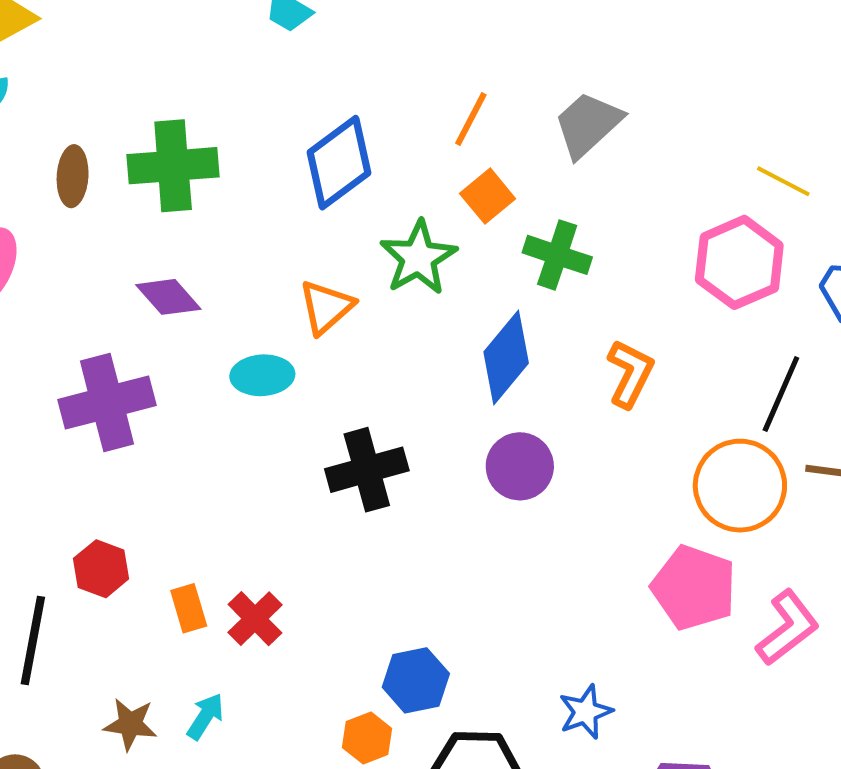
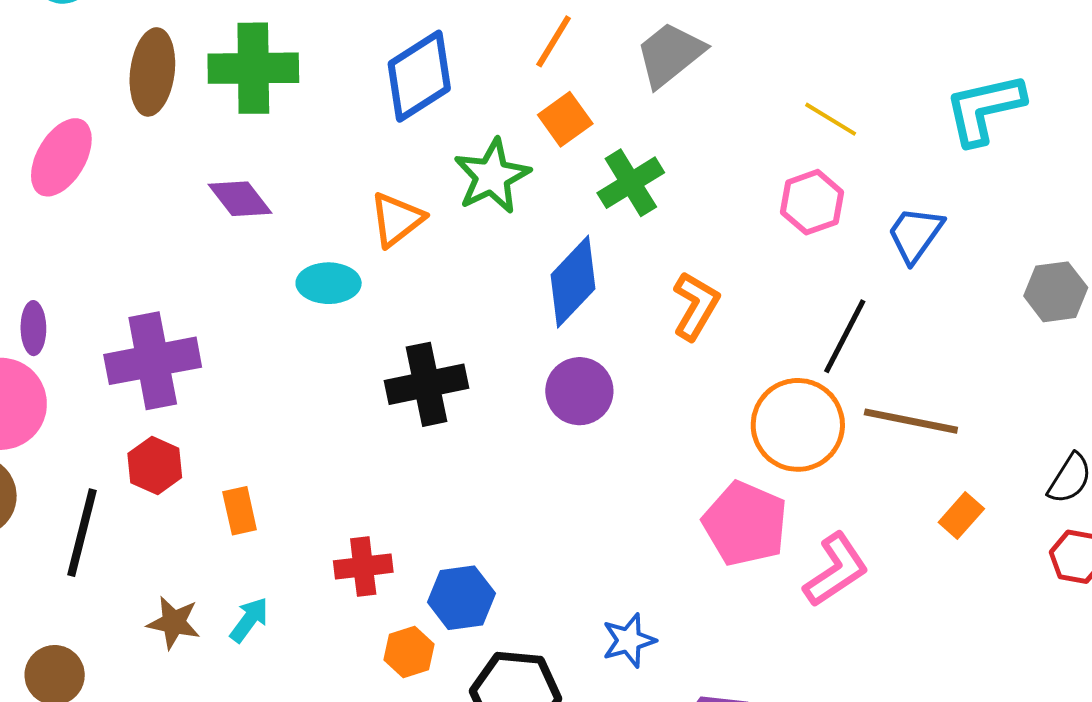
brown ellipse: (73, 176) -> (152, 72), size x1.4
yellow line: (783, 181) -> (831, 119), moved
green cross: (557, 255) -> (631, 183), turned 36
pink hexagon: (739, 262) -> (812, 202), size x0.7
purple cross: (107, 403) -> (153, 361), moved
red cross: (255, 619) -> (363, 567), moved, turned 34

